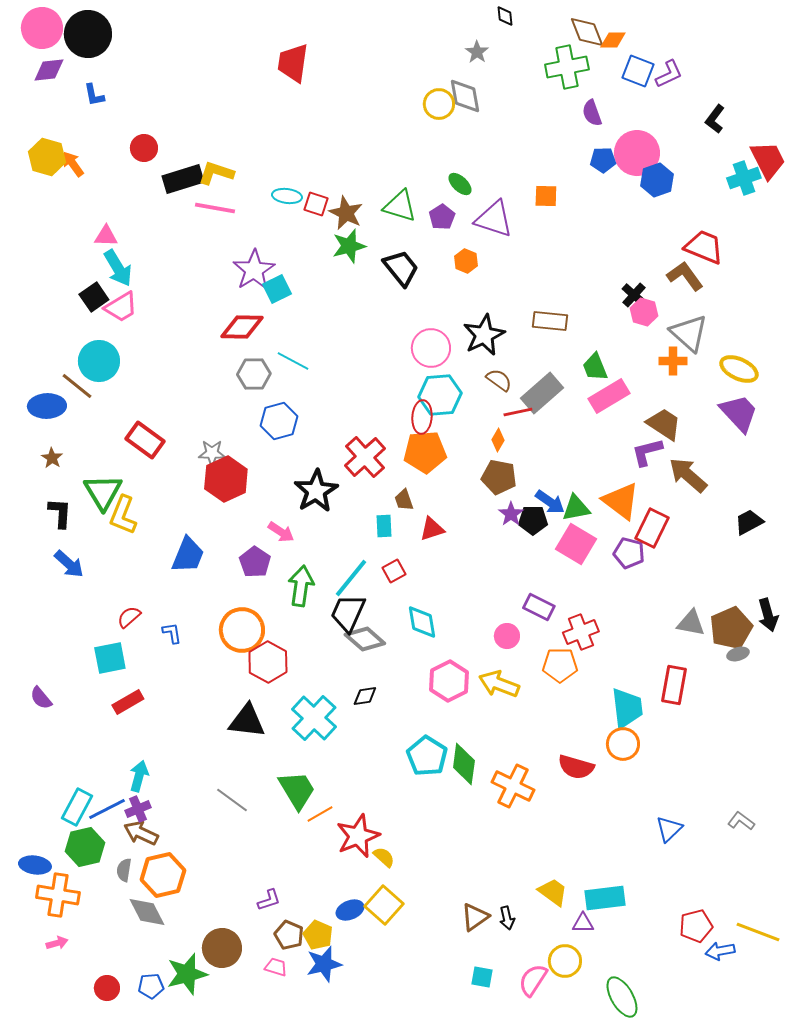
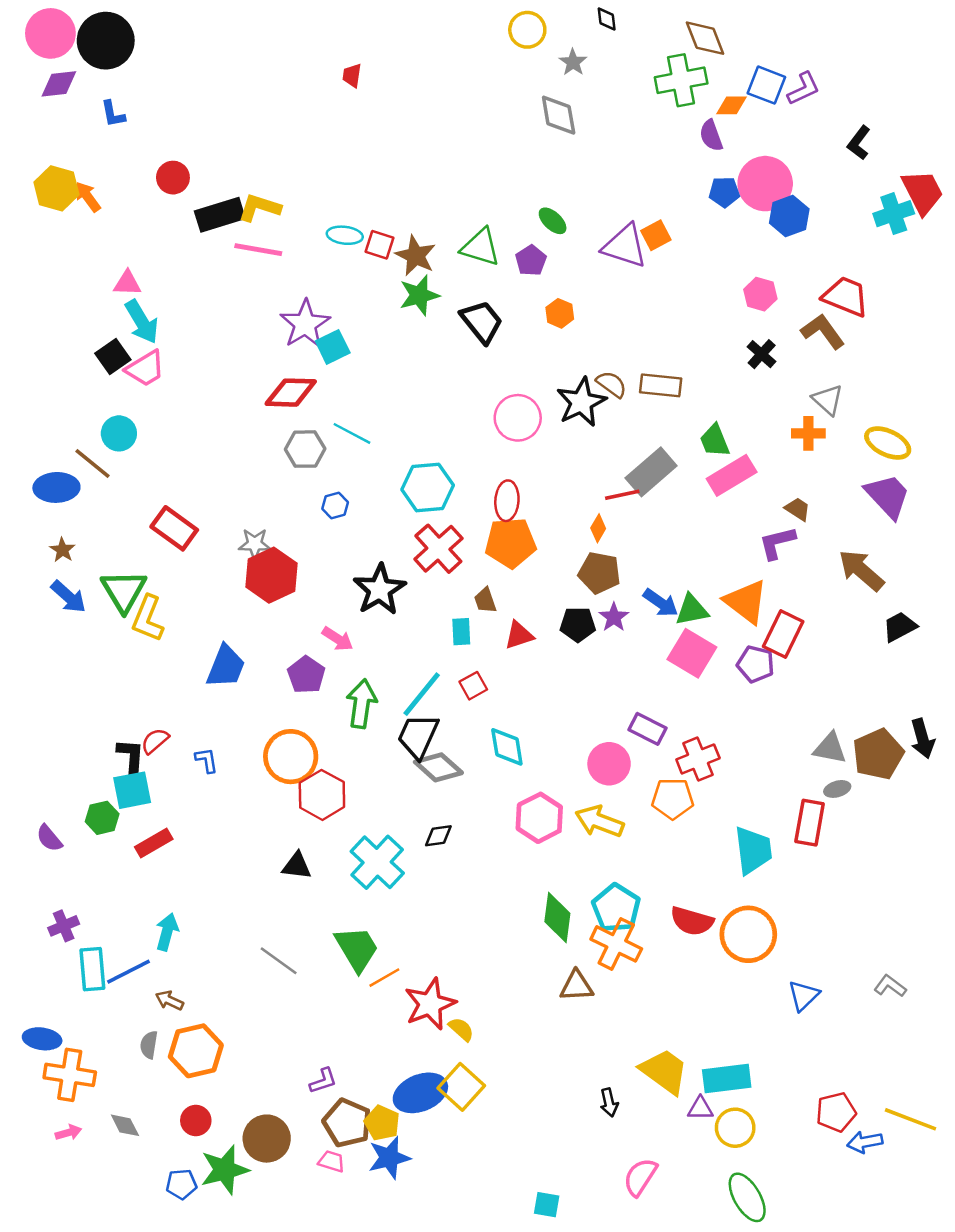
orange diamond: (613, 40) -> (732, 105), moved
red trapezoid: (293, 63) -> (352, 75), size x0.5
yellow circle: (439, 104) -> (527, 30), moved
orange square: (546, 196) -> (656, 235), turned -30
purple triangle: (494, 219) -> (625, 246), moved
pink hexagon: (644, 312) -> (760, 294), moved
gray triangle: (689, 333) -> (828, 400), size x0.7
cyan circle: (99, 361) -> (119, 433), size x0.7
brown semicircle: (499, 380) -> (611, 384), moved
cyan hexagon: (440, 395) -> (428, 487), moved
blue hexagon: (279, 421) -> (335, 505), size x0.6
brown trapezoid: (664, 424) -> (798, 509), size x0.6
brown arrow: (688, 475) -> (861, 570), moved
black L-shape: (60, 513) -> (131, 757), moved
black pentagon: (533, 520) -> (578, 624), moved
blue arrow: (69, 564) -> (68, 597), moved
pink circle: (507, 636) -> (609, 764), size x1.4
gray ellipse: (738, 654) -> (837, 789), moved
black triangle: (247, 721) -> (297, 866), size x0.7
orange circle: (623, 744) -> (748, 934), moved, size x1.4
cyan pentagon: (427, 756) -> (616, 908), moved
cyan rectangle: (77, 807) -> (92, 969), turned -33
purple cross: (138, 809) -> (64, 926), moved
brown arrow: (141, 833) -> (169, 1000), size x0.7
green hexagon: (85, 847) -> (102, 818), moved, size x0.7
yellow trapezoid: (553, 892) -> (664, 1071), size x1.4
blue ellipse: (350, 910) -> (420, 1093), size x1.6
gray diamond: (147, 912) -> (125, 1125), moved, size x0.7
brown triangle: (475, 917) -> (577, 986), moved, turned 32
brown pentagon: (289, 935) -> (347, 1123), size x1.4
yellow circle: (565, 961) -> (735, 1128), moved
cyan square: (482, 977) -> (547, 1205), moved
red circle: (107, 988) -> (196, 1121), moved

